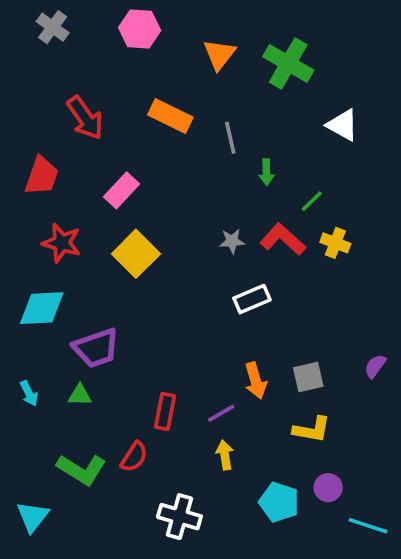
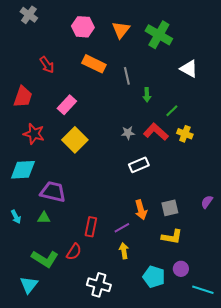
pink hexagon: (140, 29) -> (83, 27), moved
red arrow: (85, 118) -> (47, 65), size x0.7
purple trapezoid: (96, 348) -> (53, 192), turned -148
cyan triangle: (33, 517) -> (29, 285), moved

